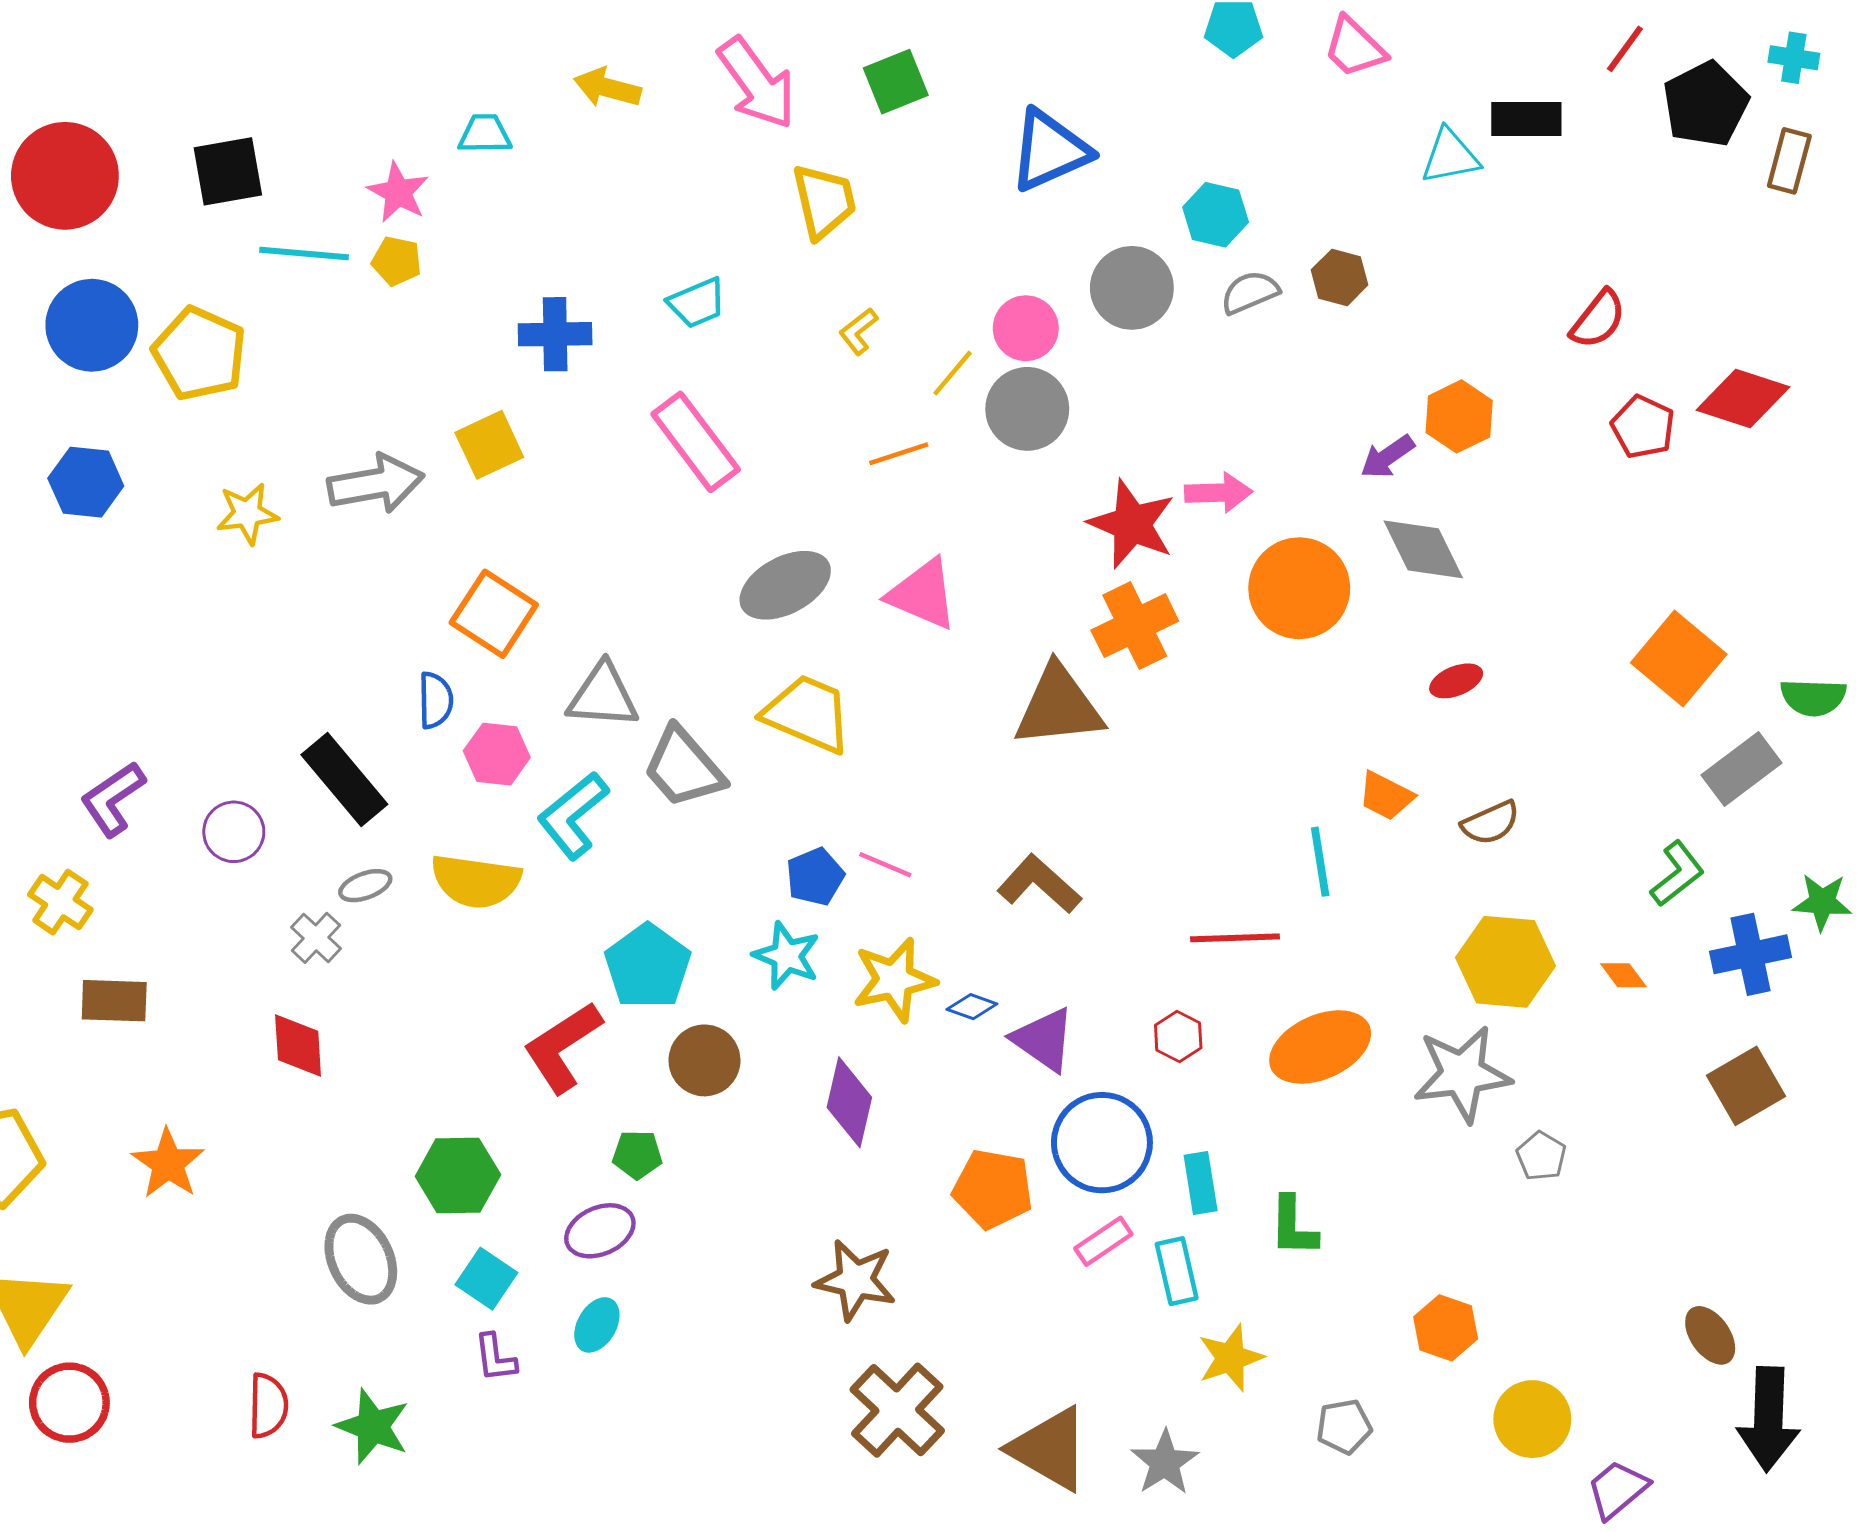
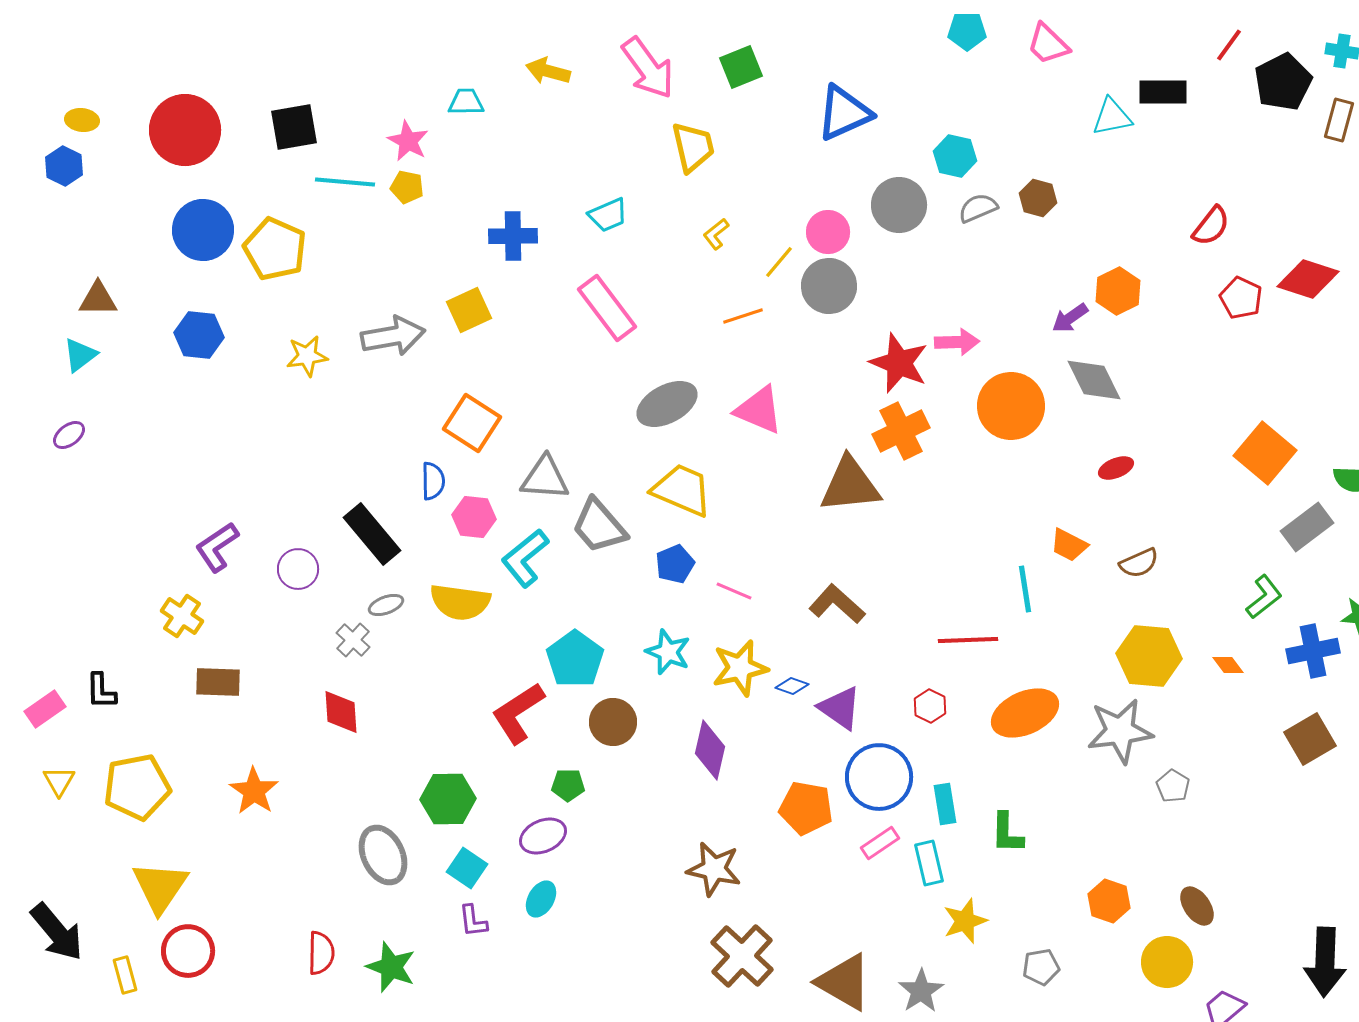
blue pentagon: (815, 877) -> (675, 564), moved
brown ellipse: (1710, 1335) -> (1197, 906), moved

